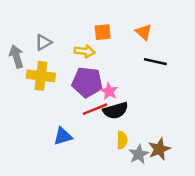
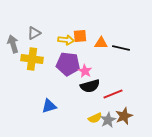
orange square: (103, 32) -> (80, 36), moved
orange triangle: (144, 32) -> (101, 43), moved, turned -40
red line: (95, 109) -> (113, 94), moved
yellow semicircle: (122, 140) -> (95, 118), moved, turned 64

